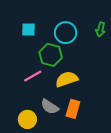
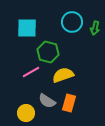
cyan square: (29, 29) -> (27, 28), size x1.5
cyan circle: (66, 33) -> (72, 22), moved

